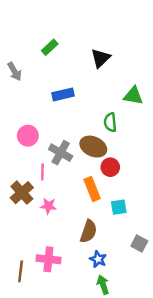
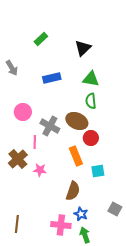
gray arrow: (15, 71) -> (12, 68), moved
green triangle: (133, 96) -> (91, 79), moved
gray square: (139, 243) -> (115, 209), moved
pink cross: (48, 259) -> (61, 225), moved

